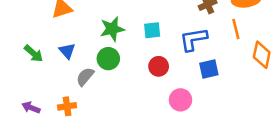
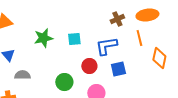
green circle: (108, 59) -> (64, 82), moved
red circle: (159, 66) -> (89, 66), moved
gray semicircle: (85, 77) -> (22, 75), turned 49

